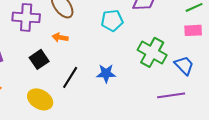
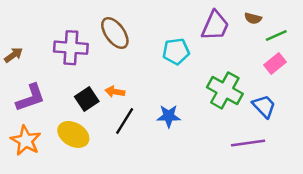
pink rectangle: (193, 30) -> (275, 64), turned -36
orange arrow: (60, 37) -> (115, 92), moved
yellow ellipse: (40, 99) -> (73, 134), moved

